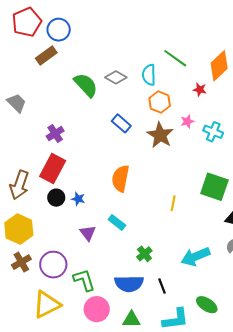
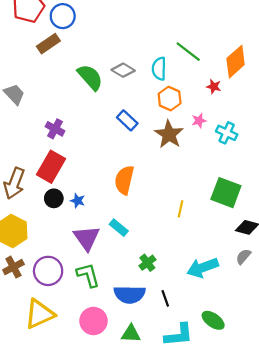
purple cross: (55, 134) -> (55, 129), turned -30
purple triangle: (88, 233) -> (87, 238), size x1.5
green L-shape: (84, 280) -> (88, 275), moved

